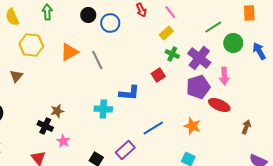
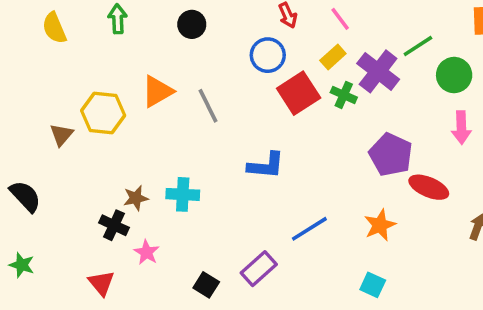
blue circle: (110, 23) -> (268, 55), moved
yellow hexagon: (31, 45) -> (103, 113), moved
purple cross: (199, 58) -> (378, 71), moved
red square: (158, 75) -> (299, 93), moved, size x1.6
pink arrow: (224, 76) -> (461, 127), moved
purple pentagon: (198, 87) -> (391, 155), turned -30
cyan cross: (103, 109) -> (183, 194), moved
orange star: (192, 126) -> (380, 225), turned 30

